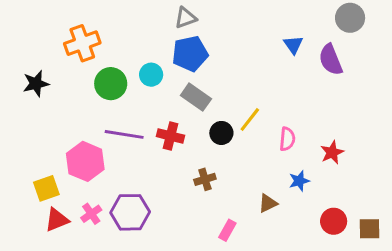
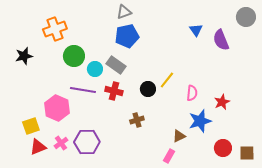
gray circle: (350, 18) -> (246, 17), moved
cyan circle: (151, 75) -> (95, 69), moved
gray rectangle: (196, 97) -> (116, 65), moved
blue star: (299, 181) -> (200, 121), size x1.6
pink rectangle: (227, 230) -> (169, 156), moved

